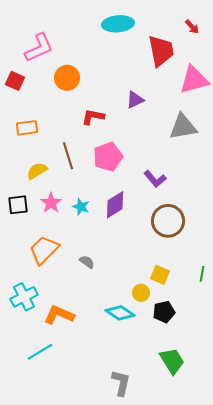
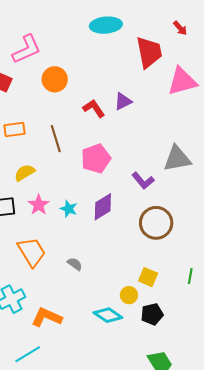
red L-shape: (93, 117) -> (94, 108), moved, turned 45
gray triangle: (183, 127) -> (177, 159), moved
brown line: (68, 156) -> (56, 139), moved
orange trapezoid: (44, 250) -> (32, 252), turned 104

